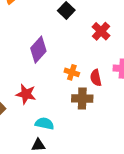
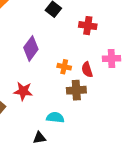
red cross: (101, 31) -> (88, 26), turned -30
cyan semicircle: (45, 123) -> (55, 117), moved

